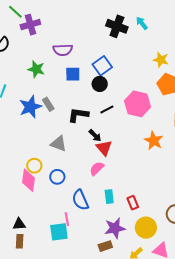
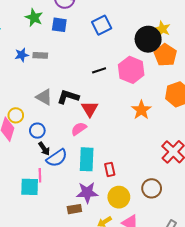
blue square: (73, 74) -> (59, 25), moved
black circle: (100, 84) -> (148, 39), moved, size x1.6
gray rectangle: (48, 104) -> (40, 55), turned -64
blue star: (30, 107) -> (22, 55), size x0.6
black L-shape: (78, 115) -> (68, 97), moved
black arrow: (95, 136) -> (44, 149), moved
cyan rectangle: (109, 197) -> (87, 159), size x1.6
blue semicircle: (80, 200) -> (57, 158), turned -110

